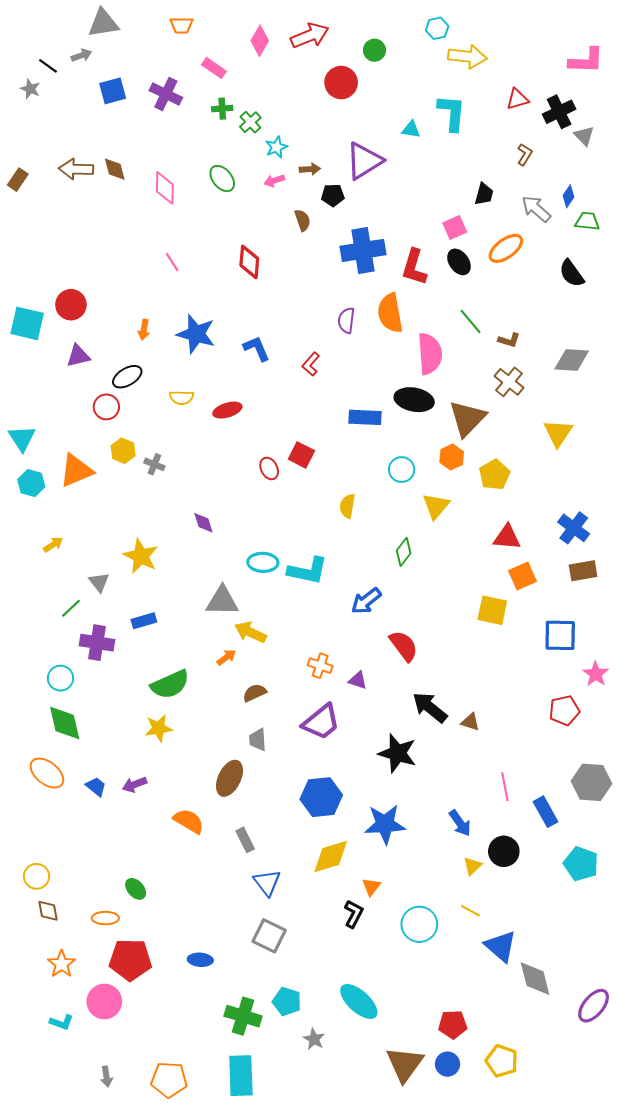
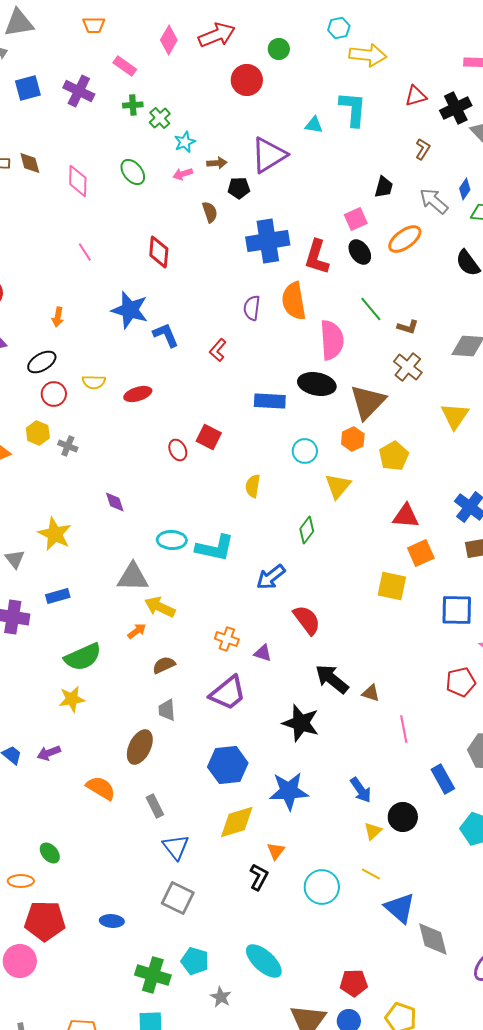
blue star: (196, 334) -> (130, 310), moved
red circle: (106, 407) -> (54, 394), moved
pink line: (505, 787) -> (404, 729), moved

